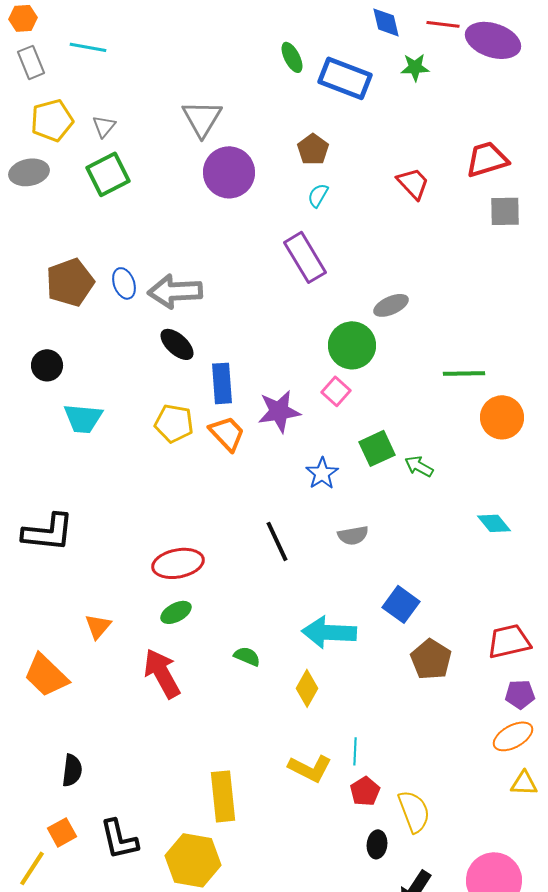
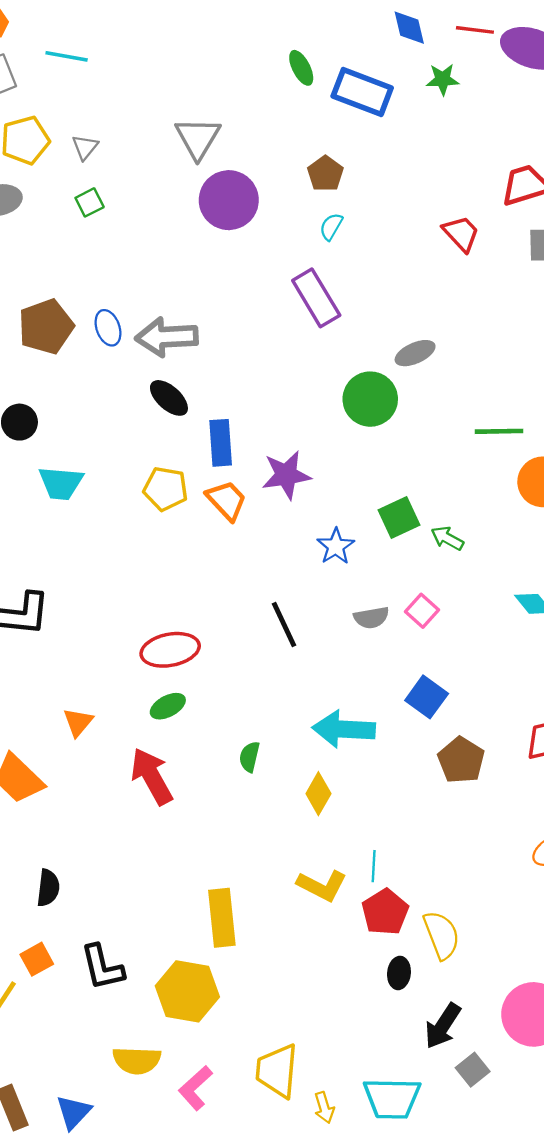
green square: (108, 174) -> (90, 202), size x0.6
red trapezoid: (413, 183) -> (461, 233), moved
pink square: (336, 391) -> (422, 611), moved
green semicircle: (247, 656) -> (249, 757), turned -100
red pentagon: (365, 791) -> (385, 912), size x1.4

